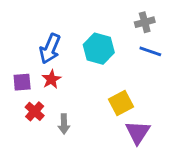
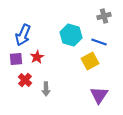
blue arrow: (50, 49) -> (23, 35), moved
blue line: (150, 51) -> (99, 42), moved
yellow square: (121, 103) -> (90, 61), moved

